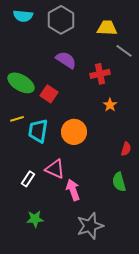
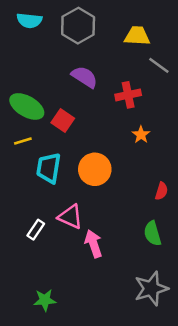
yellow line: (17, 119) -> (23, 141), moved
green star: (35, 219) -> (45, 300), moved
gray star: (90, 226) -> (151, 289), moved

